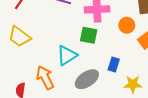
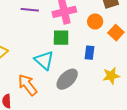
cyan triangle: (67, 55) -> (44, 60), turned -35
blue rectangle: (114, 65) -> (90, 53), moved

